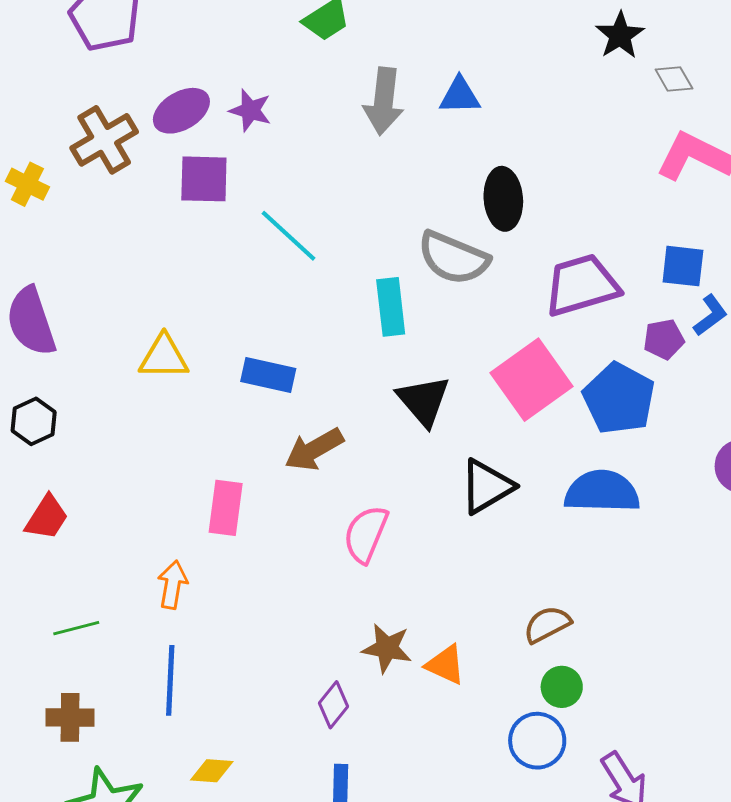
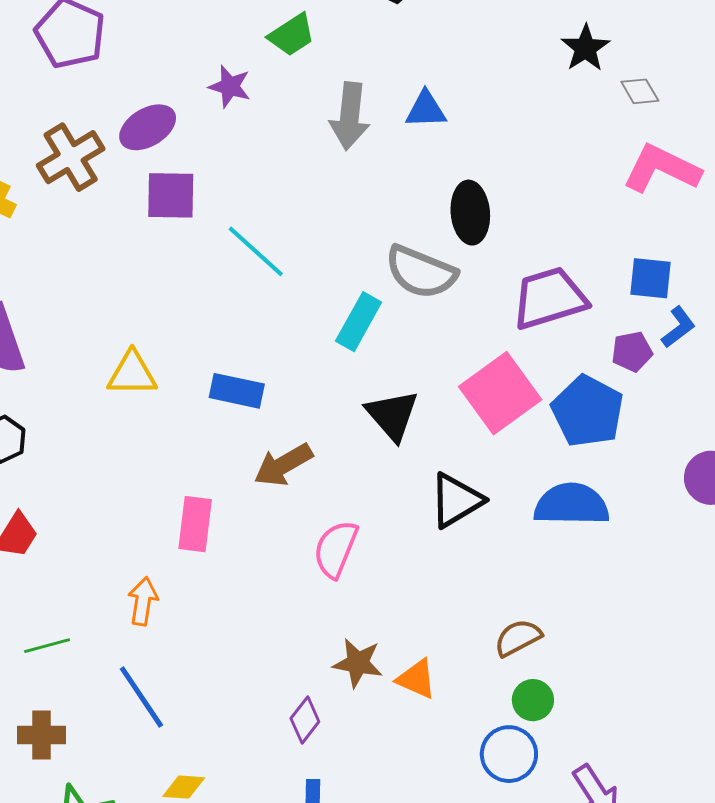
purple star: (250, 110) -> (230, 86), moved
cyan rectangle: (391, 307) -> (359, 322), turned 36
blue line: (170, 680) -> (141, 697), turned -36

